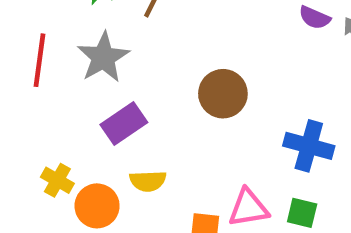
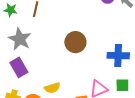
purple rectangle: (124, 123) -> (19, 67), moved, turned -72

